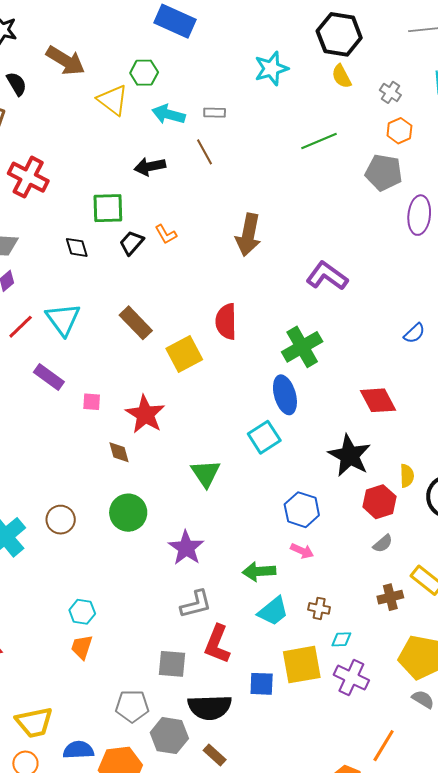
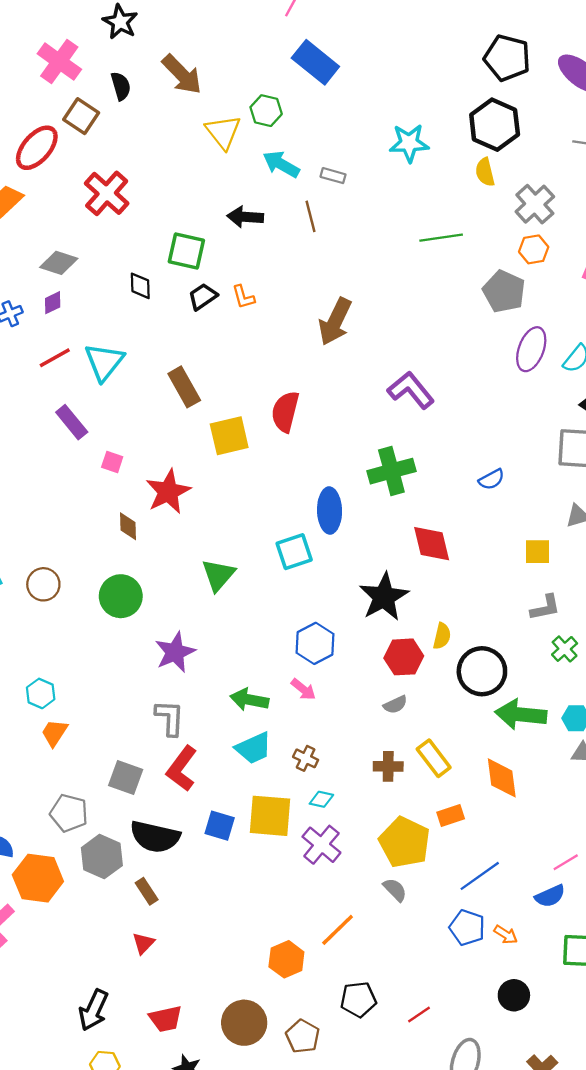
gray cross: (390, 92) -> (535, 204), size x1.6
green cross: (302, 347) -> (391, 471), moved
gray L-shape: (196, 604) -> (170, 718), turned -88
orange trapezoid: (82, 647) -> (54, 733), moved

